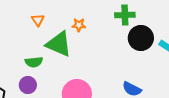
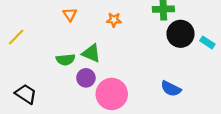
green triangle: (59, 44) -> (91, 53), moved, size x0.7
purple circle: (28, 85) -> (86, 78), moved

